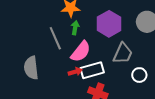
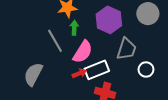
gray semicircle: (31, 68) -> (33, 74), turned 40

